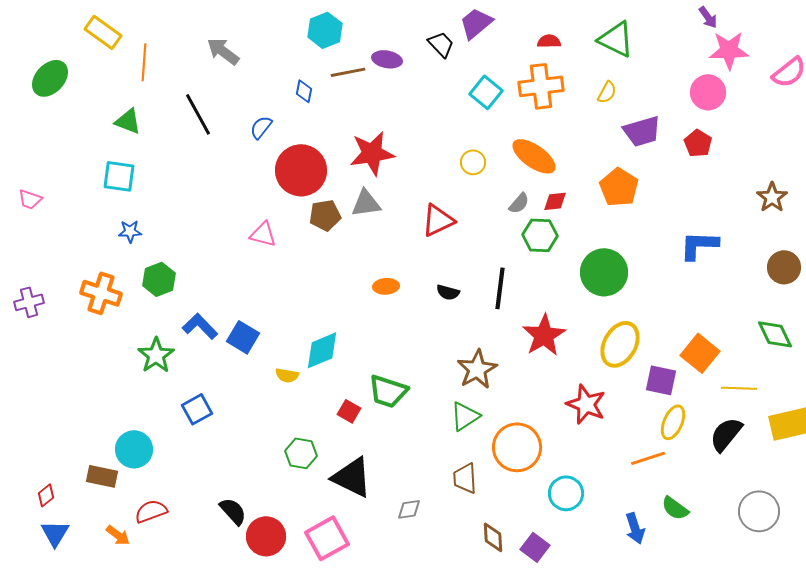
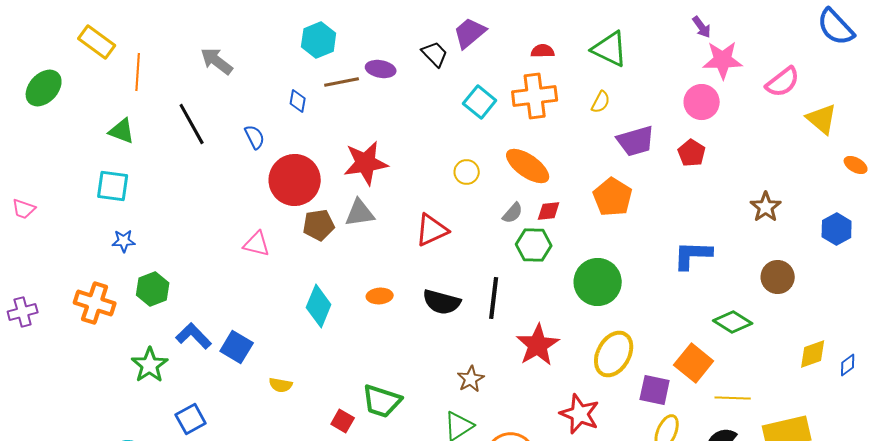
blue semicircle: (261, 127) -> (255, 137), turned 115
black semicircle: (448, 292) -> (442, 302), size x1.6
green diamond: (775, 334) -> (733, 322), moved, turned -33
cyan diamond: (322, 350) -> (319, 306), moved, turned -45
brown star: (477, 369) -> (471, 379), size x0.7

